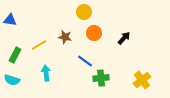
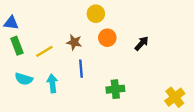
green rectangle: (15, 55) -> (17, 46), moved, turned -49
blue line: (85, 61) -> (81, 69), moved, turned 49
cyan semicircle: (12, 80) -> (24, 79), moved
yellow cross: (142, 80) -> (175, 97), moved

